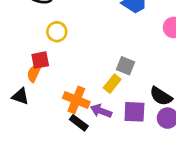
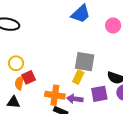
yellow circle: (57, 32) -> (16, 63), moved
red square: (40, 60) -> (29, 77), moved
gray square: (125, 66) -> (85, 62), size x1.5

